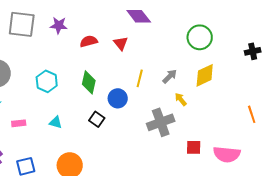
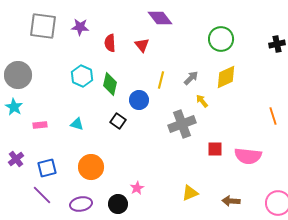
red semicircle: (89, 41) -> (110, 43), turned -78
black cross: (253, 51) -> (277, 44), moved
cyan hexagon: (47, 81) -> (82, 76), moved

